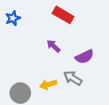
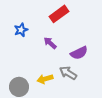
red rectangle: (63, 15) -> (59, 14), turned -66
blue star: (13, 18) -> (21, 30), moved

